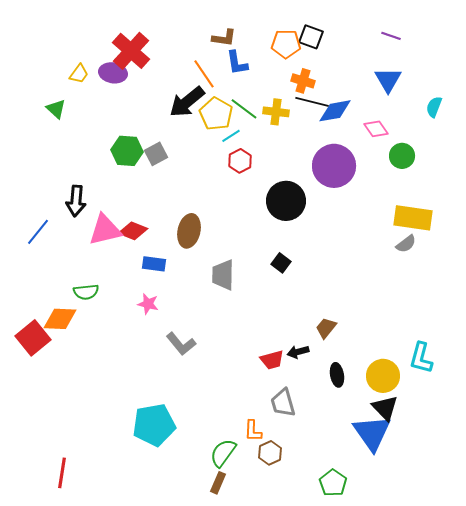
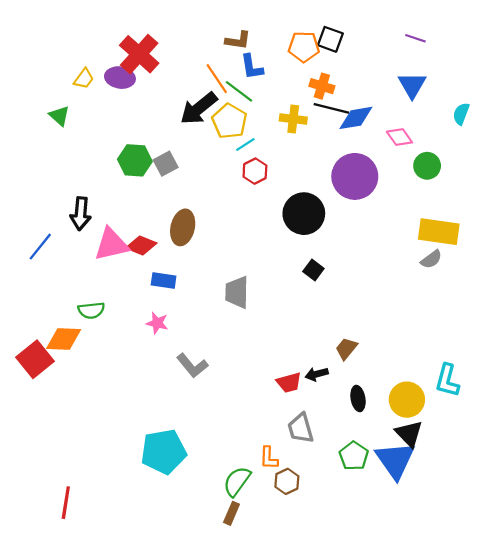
green line: (244, 109) -> (239, 91), moved
brown ellipse: (189, 231) -> (183, 227), moved
black square: (281, 263) -> (313, 270), moved
green pentagon: (333, 483) -> (354, 456), moved

